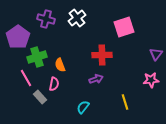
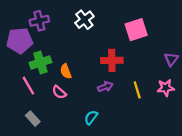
purple cross: (46, 19) -> (39, 21), moved, turned -30
purple pentagon: (18, 37) -> (20, 41), turned 30
pink semicircle: (54, 84) -> (59, 92), turned 120
gray rectangle: (40, 97) -> (33, 119), moved
yellow line: (125, 102) -> (137, 90), moved

